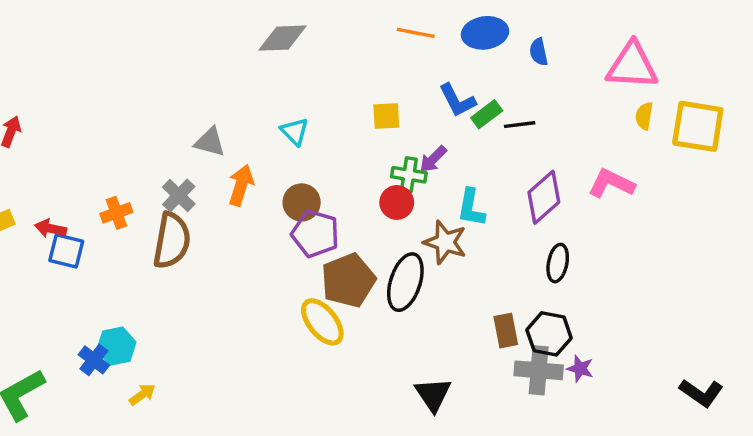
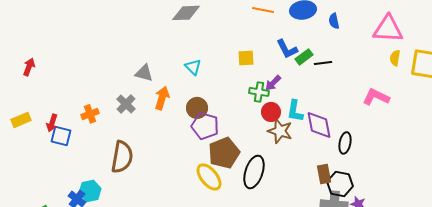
purple diamond: (544, 197) -> (319, 125), moved, turned -60
red circle: (397, 202) -> (271, 112), moved
red arrow: (51, 228) -> (52, 123), turned -84
brown semicircle: (172, 241) -> (122, 157), moved
black ellipse: (405, 282) -> (254, 172), moved
brown rectangle: (506, 331) -> (324, 174), moved

